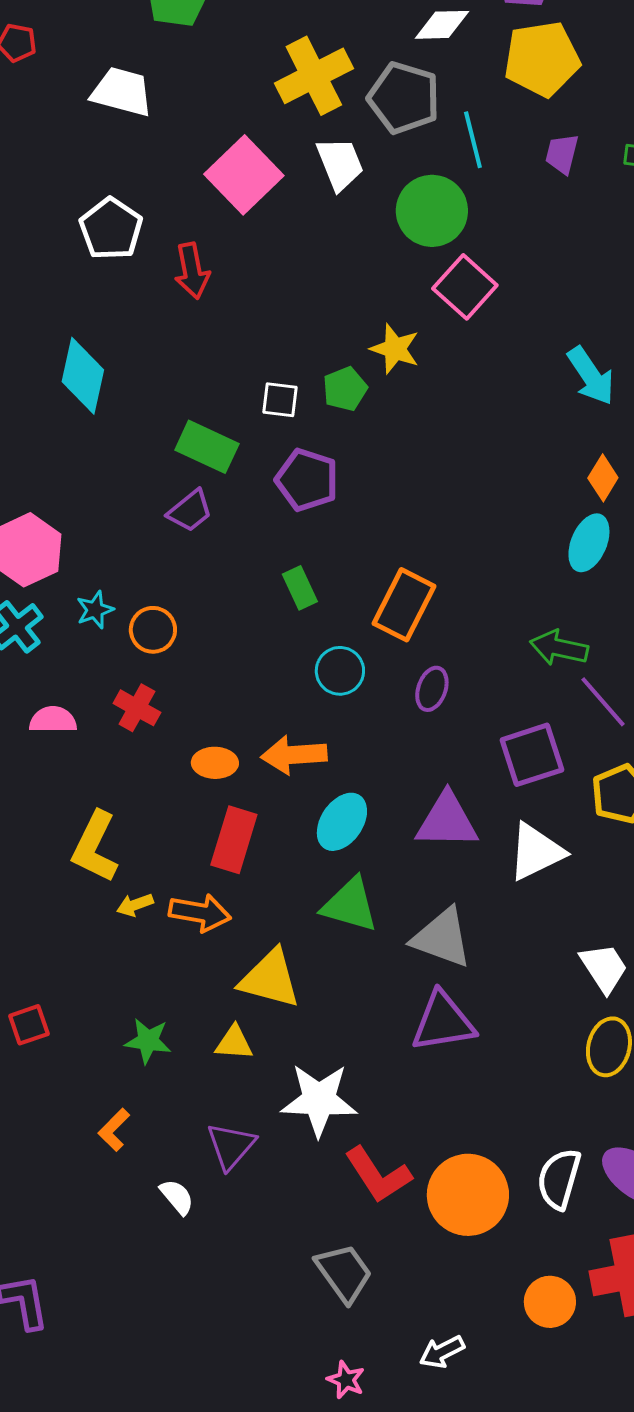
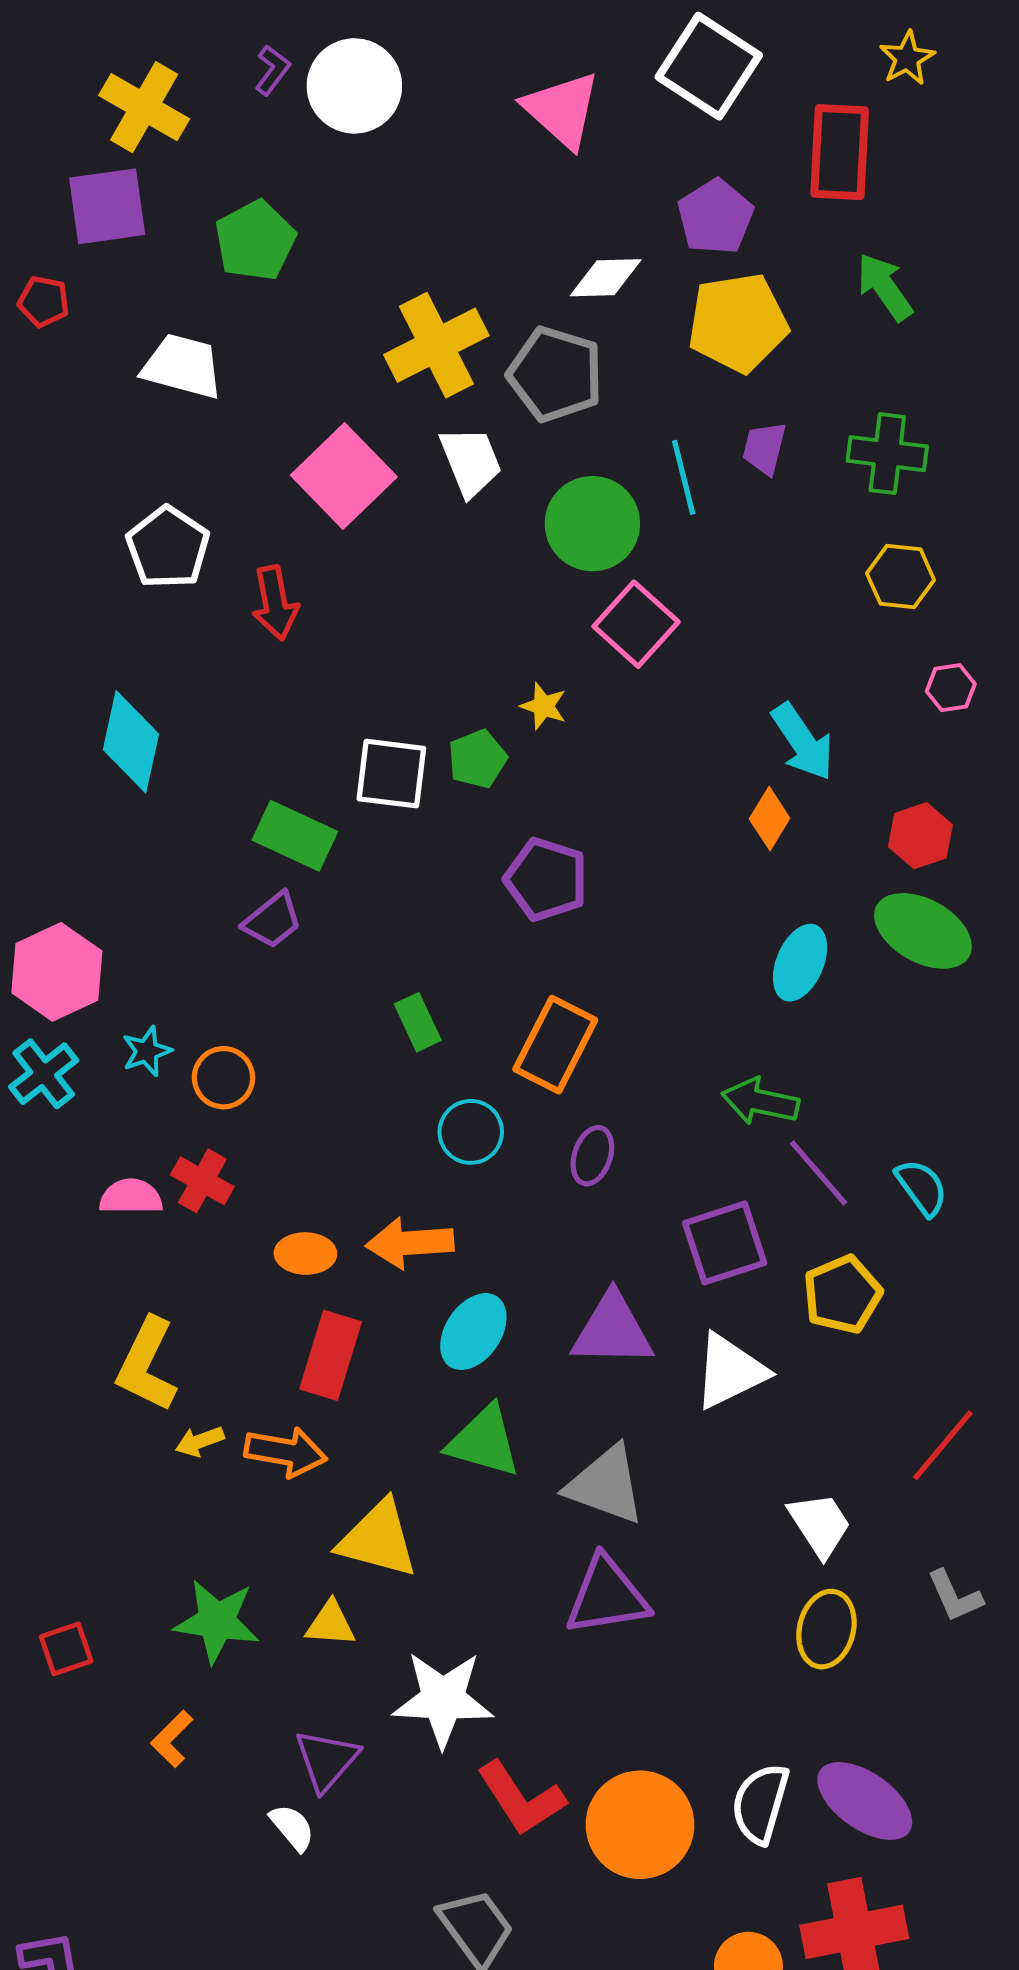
cyan line: (473, 140) -> (684, 477), moved
yellow star: (395, 349) -> (543, 706), size x0.7
white square: (280, 400) -> (391, 774), size x1.5
orange diamond: (603, 478) -> (770, 819), moved
purple pentagon: (307, 480) -> (546, 879), moved
pink semicircle: (53, 720) -> (131, 1197), moved
red square: (29, 1025) -> (66, 1649), moved
green star: (148, 1041) -> (217, 1621), size x1.4
white semicircle: (177, 1197) -> (292, 1827), moved

